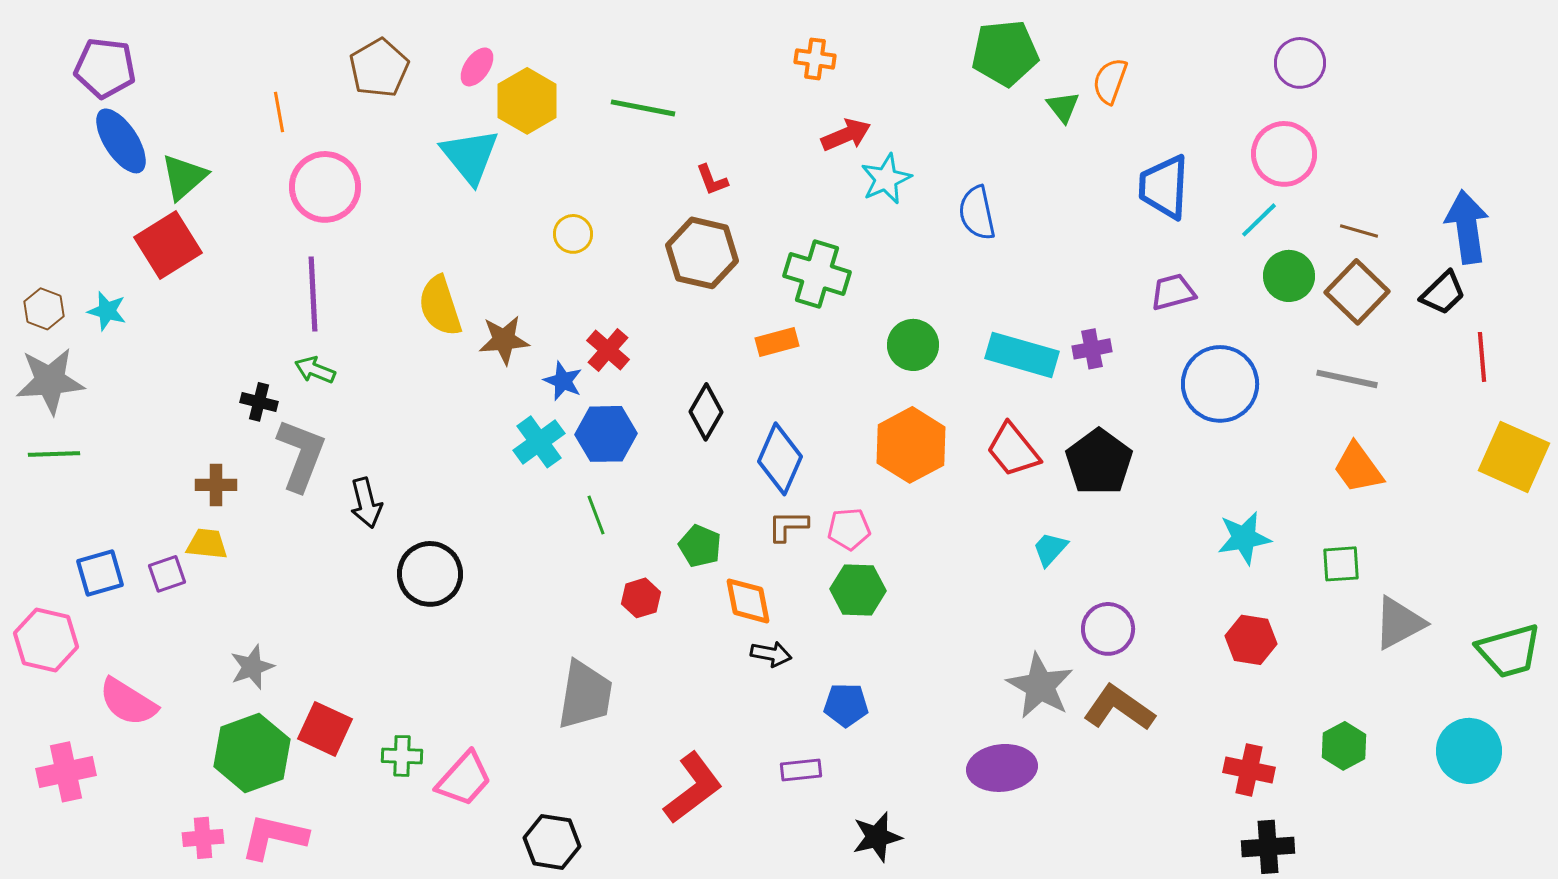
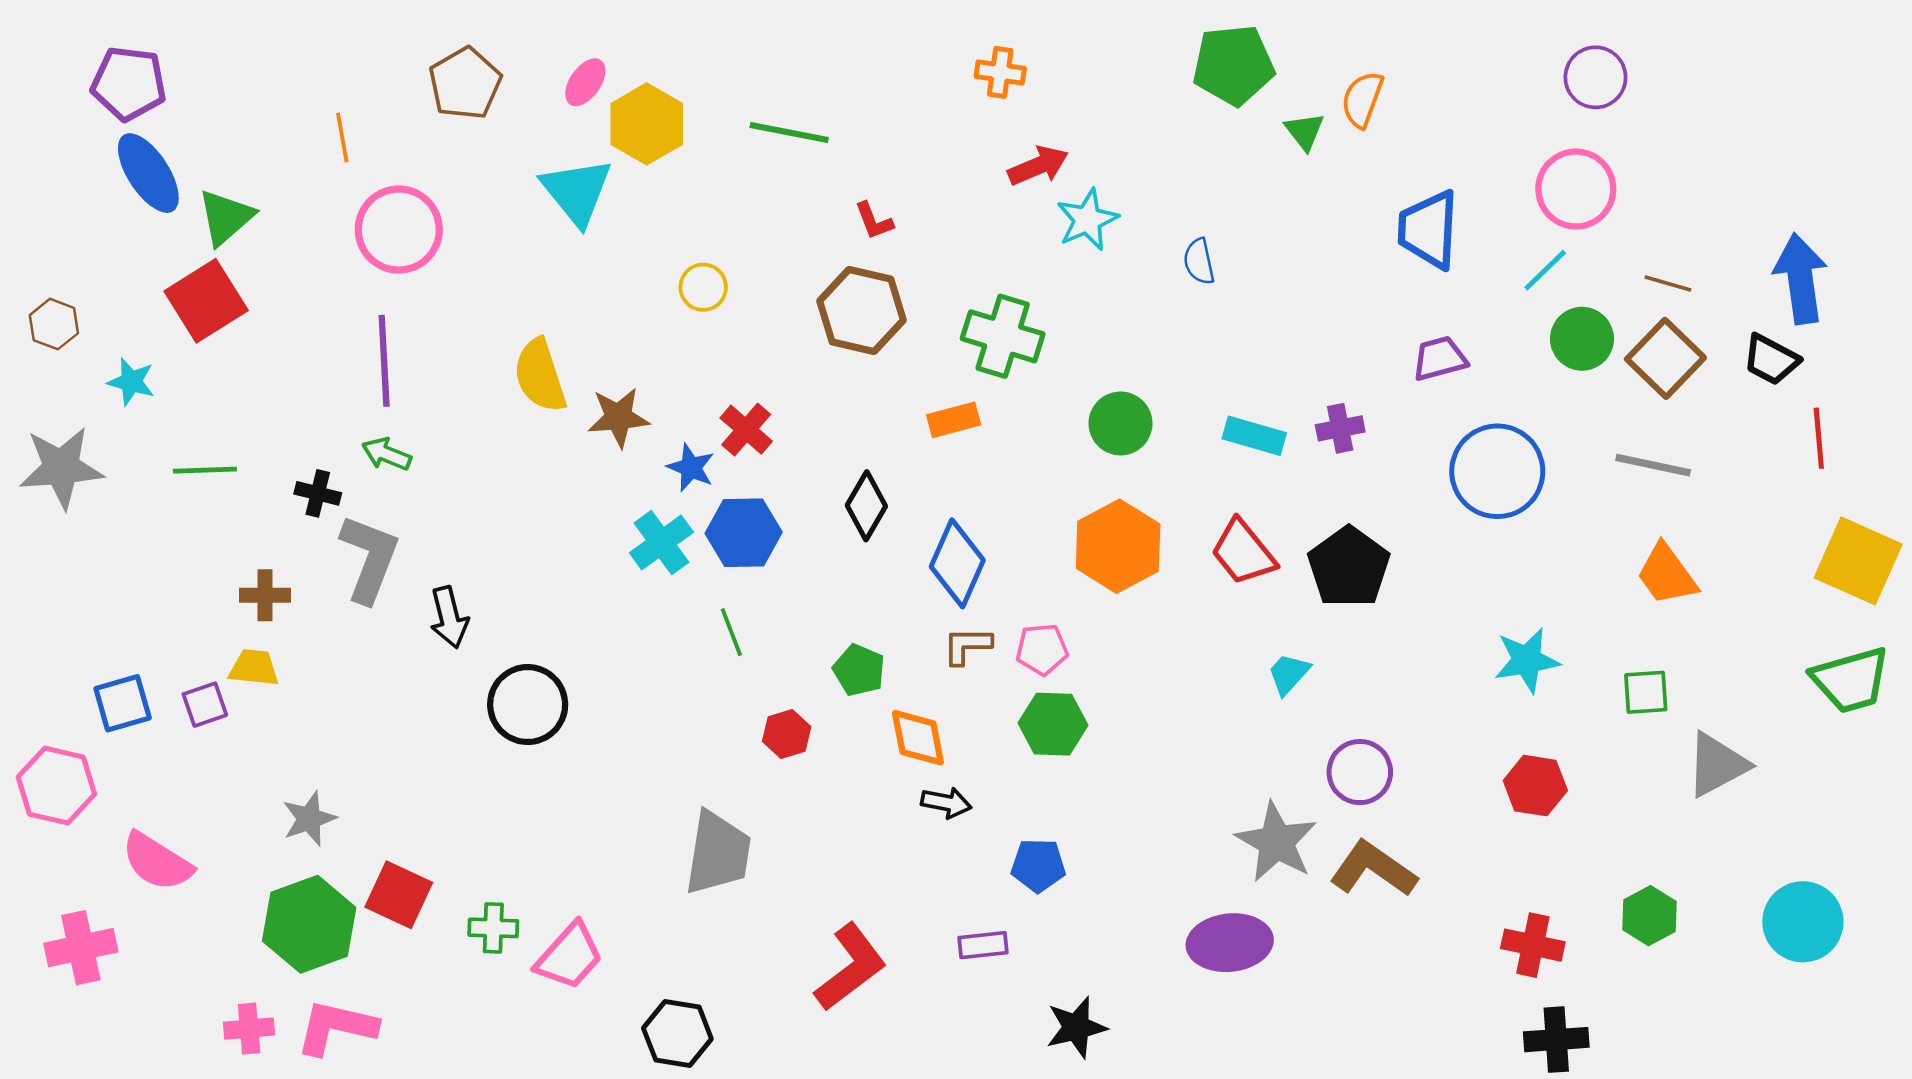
blue semicircle: (977, 213) -> (1199, 261), size x0.7
black trapezoid: (1443, 293) -> (1771, 360), turned 72
brown hexagon: (44, 309) -> (54, 324), moved
cyan rectangle: (1022, 355) -> (1254, 436), size x0.7
green line: (54, 454) -> (205, 470), moved
green trapezoid: (1509, 651) -> (1851, 680), moved

